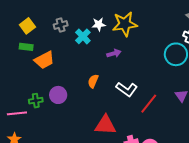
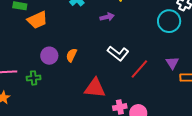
orange semicircle: (93, 81) -> (71, 55), moved
green cross: (36, 101) -> (34, 78), moved

